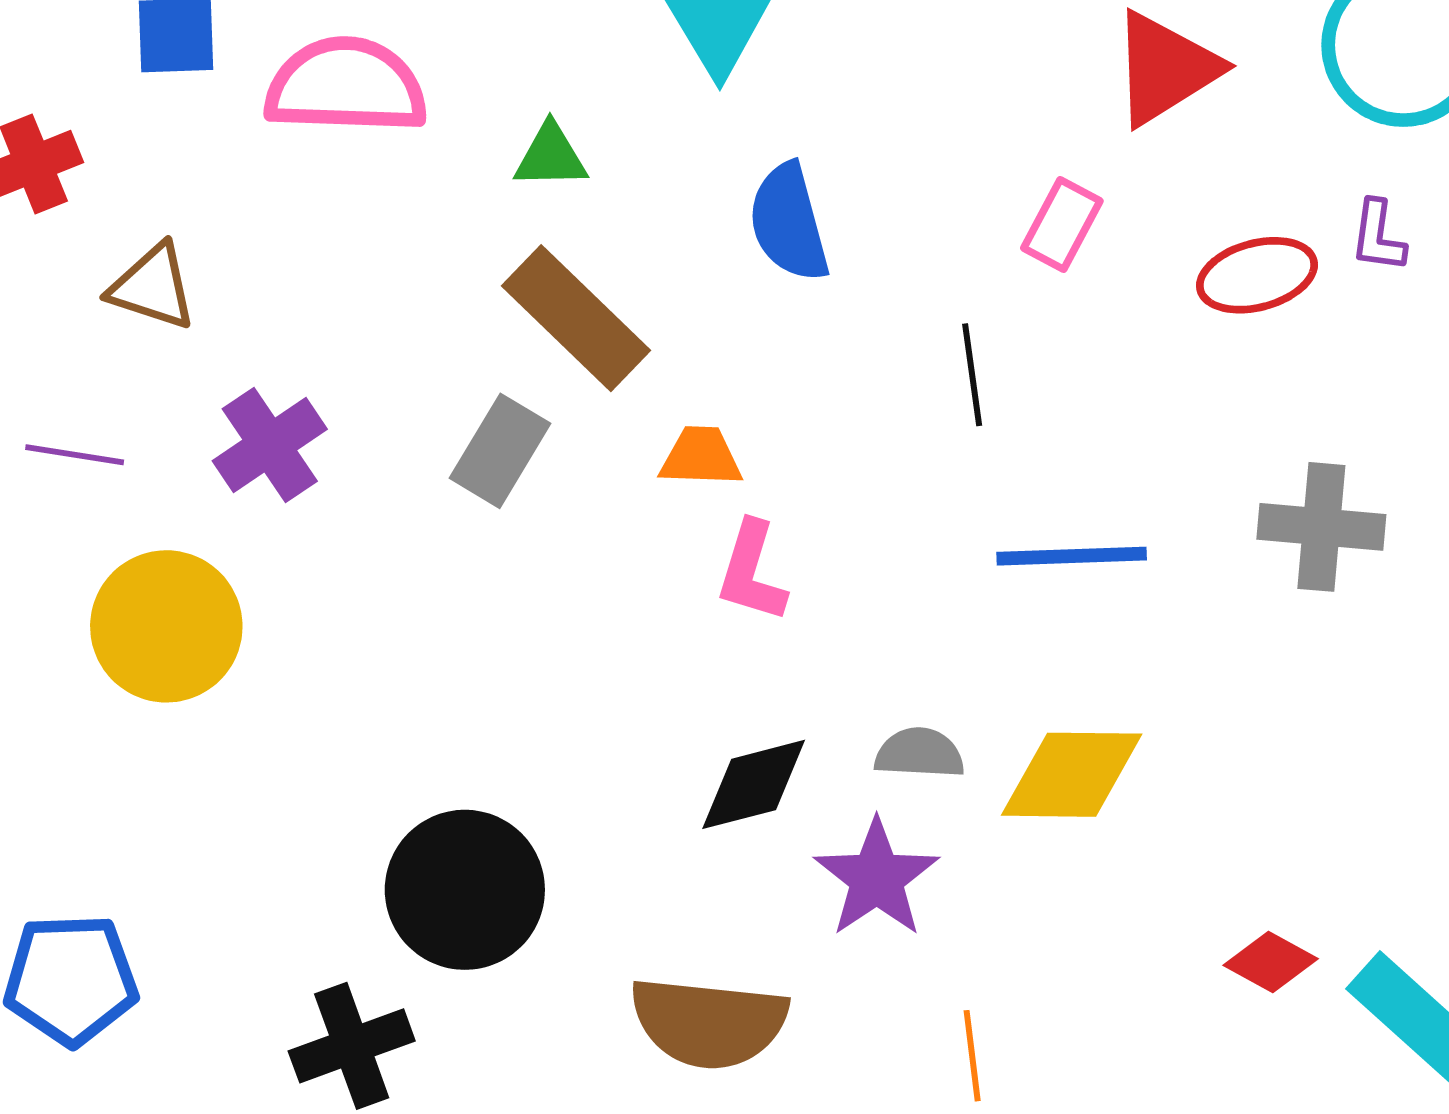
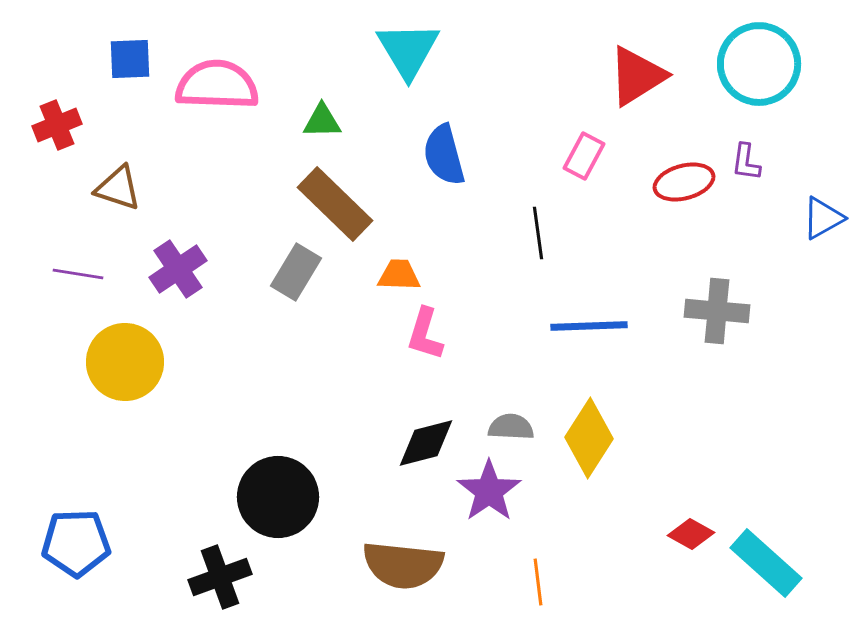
yellow diamond: (1072, 775) -> (589, 438), turned -58

